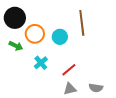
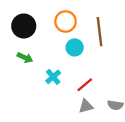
orange circle: (35, 34) -> (66, 21), moved

